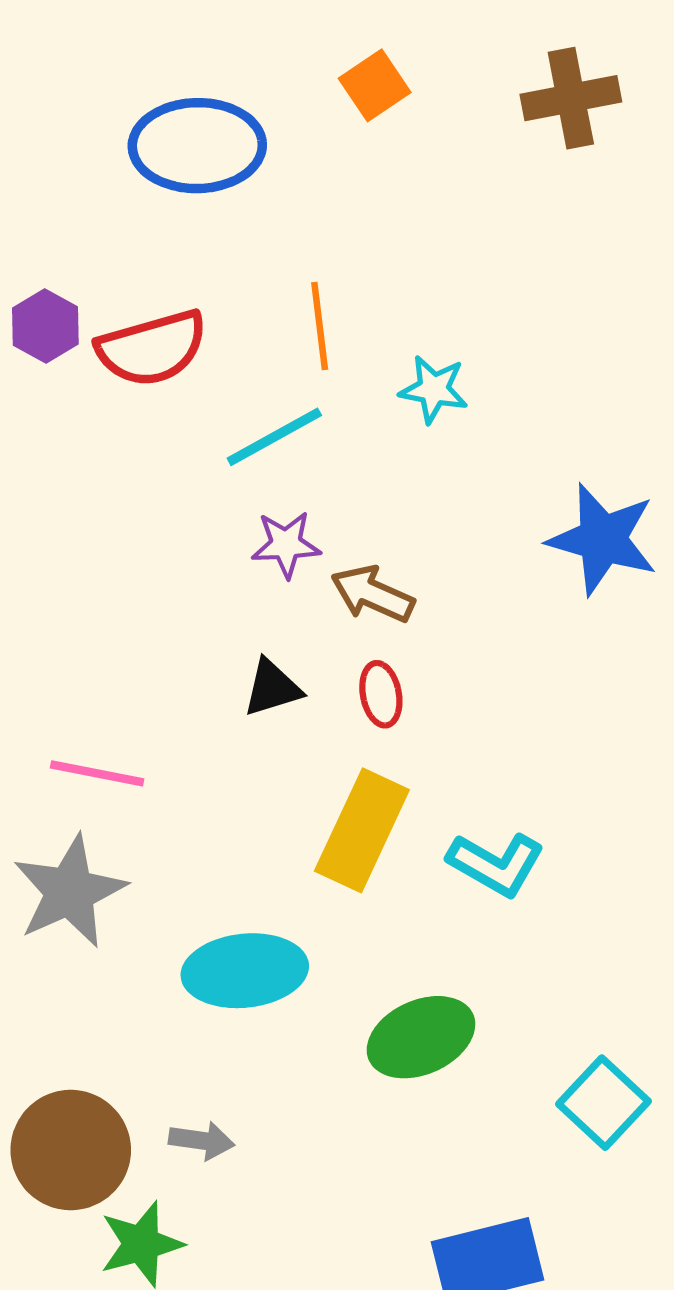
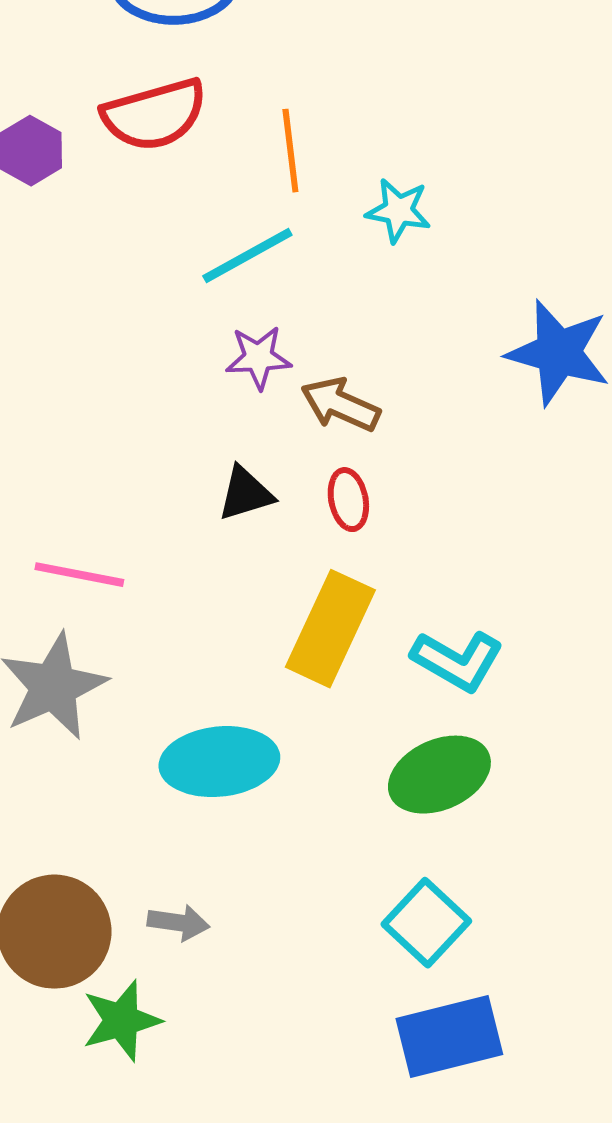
red semicircle: (152, 348) -> (154, 115), moved
green ellipse: (421, 1037) -> (439, 775), moved
cyan square: (604, 1103) -> (426, 923), moved

